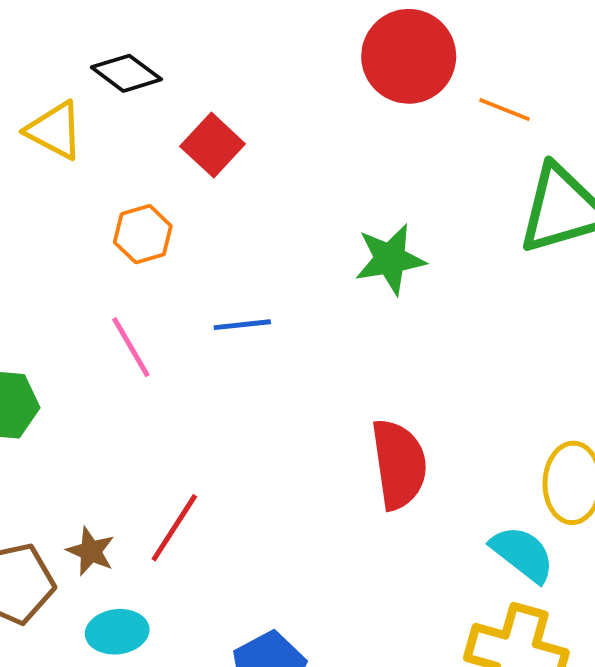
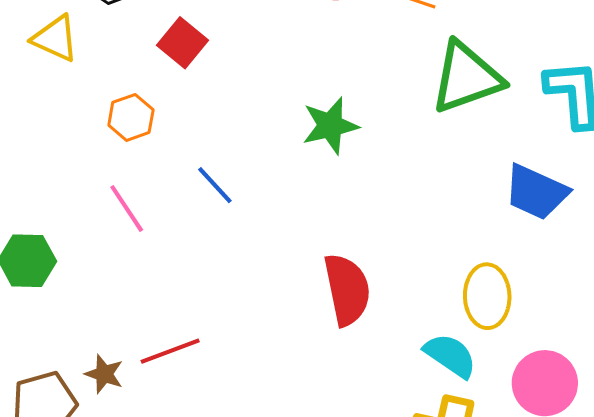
blue line: (242, 325) -> (215, 185), turned 57
red line: (174, 528) -> (170, 351), turned 40

